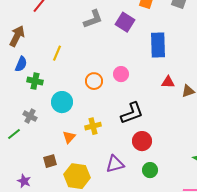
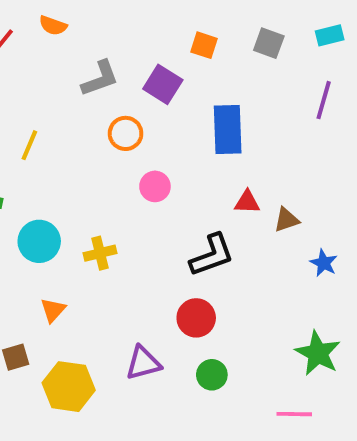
orange circle: (94, 81) -> (126, 133), moved
black L-shape: (132, 113) -> (212, 255), moved
yellow cross: (93, 126) -> (100, 253), moved

